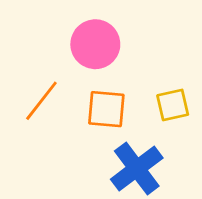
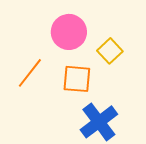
yellow square: (173, 105) -> (110, 51), moved, turned -30

